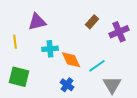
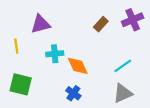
purple cross: (119, 32) -> (133, 20), moved
cyan line: (97, 66) -> (123, 66), moved
gray triangle: (112, 85) -> (123, 93), turned 36

